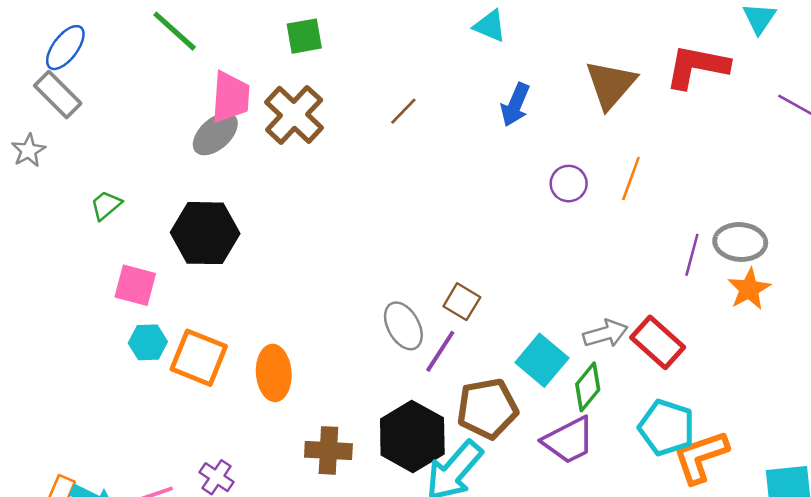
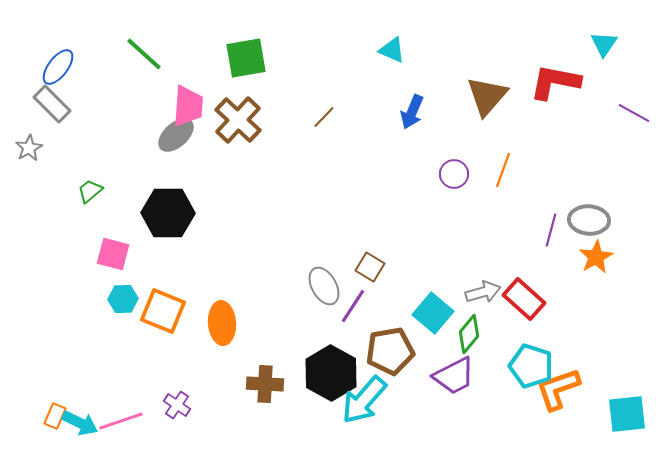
green square: (304, 36) -> (246, 58), size x1.4

